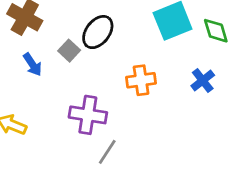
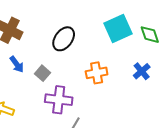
gray square: (69, 51) -> (43, 73), moved

